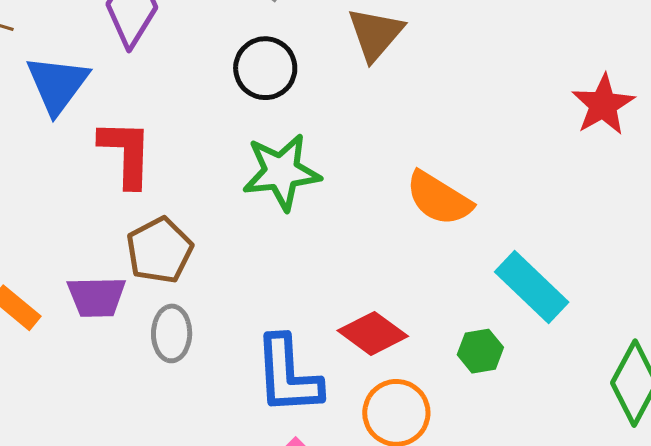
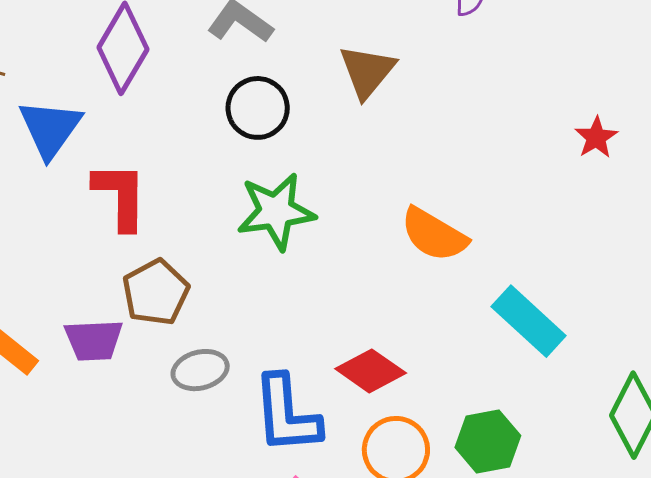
red star: (603, 105) -> (596, 137), size x0.7
gray ellipse: (172, 333) -> (200, 370), moved, turned 76
green hexagon: (480, 351) -> (488, 442), moved, size x1.4

